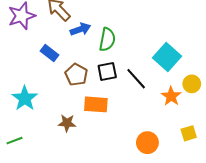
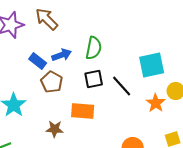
blue arrow: (80, 29) -> (62, 55), moved
cyan square: (167, 57) -> (152, 65), turned 36
brown pentagon: (76, 75) -> (52, 82), moved

